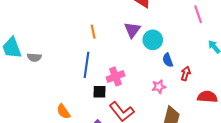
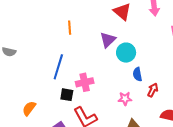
orange line: (93, 32) -> (70, 28), moved
orange semicircle: (63, 112) -> (29, 108), turned 63

